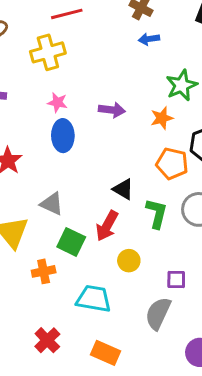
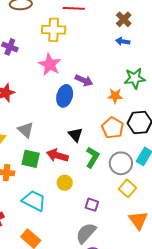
pink star: (57, 103) -> (50, 65), size x1.6
blue ellipse: (63, 136) -> (65, 96), moved
red arrow: (107, 226) -> (57, 155), turned 60
green square: (71, 242) -> (31, 159), turned -30
gray semicircle: (158, 313) -> (86, 233), moved

